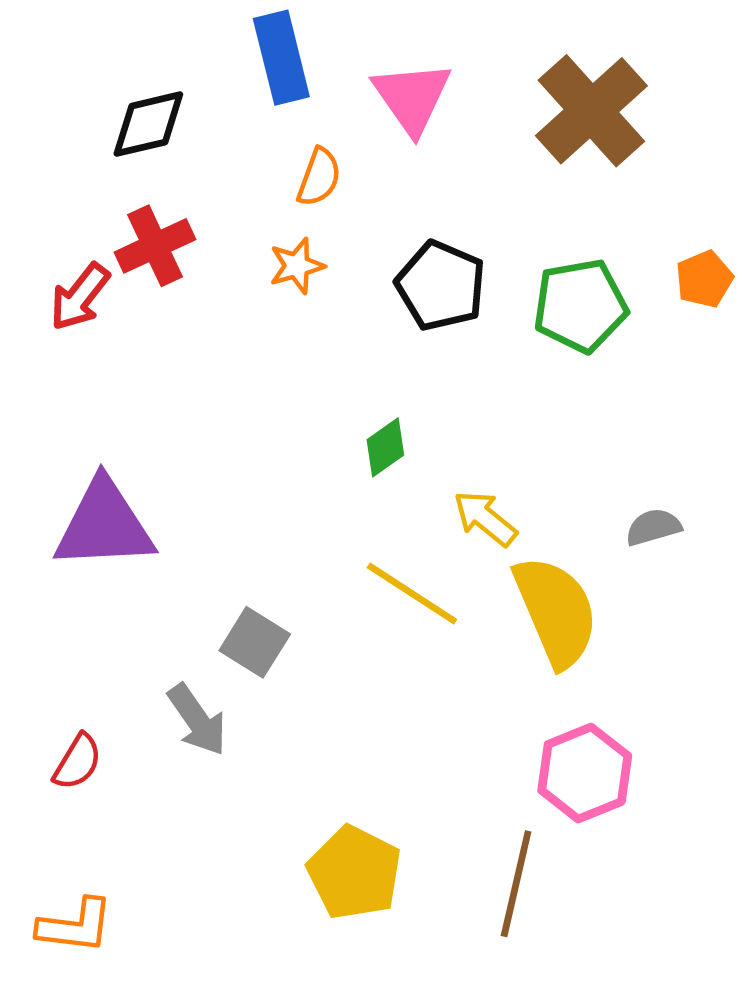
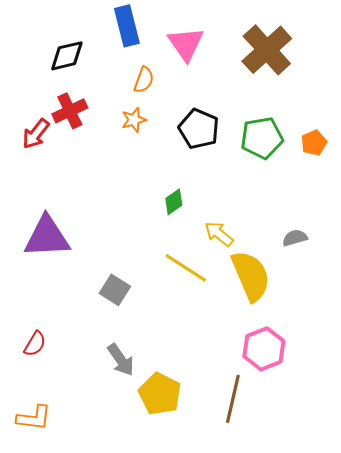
orange pentagon: (704, 279) -> (314, 143), moved
gray arrow: (197, 720) -> (121, 360), moved

